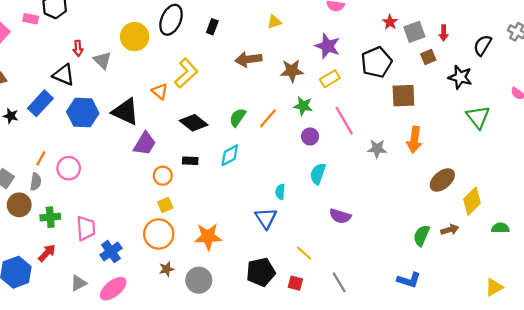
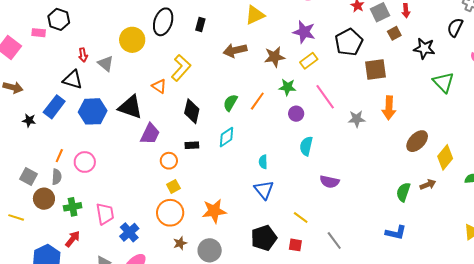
yellow triangle: (274, 22) -> (255, 15), size x1.5
black semicircle: (483, 45) -> (455, 27), moved
black diamond: (194, 123) -> (192, 111), turned 70
cyan semicircle: (280, 192) -> (263, 162), moved

